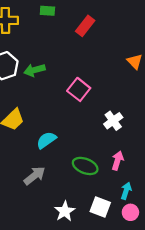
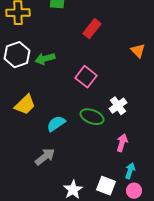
red rectangle: (85, 26) -> (92, 29), moved
green ellipse: (85, 166) -> (92, 117), moved

